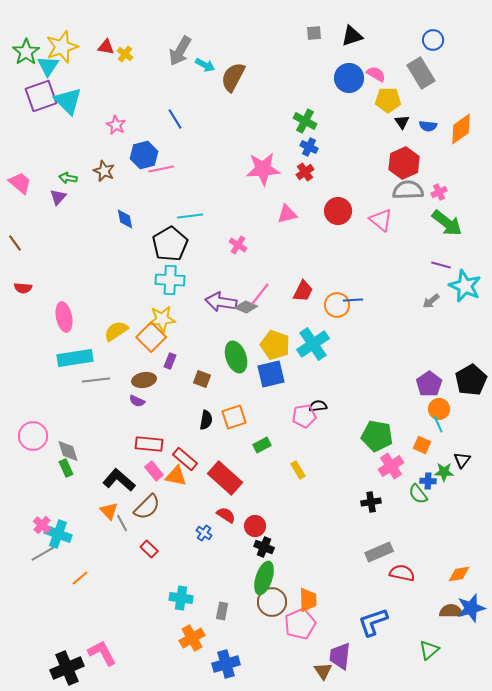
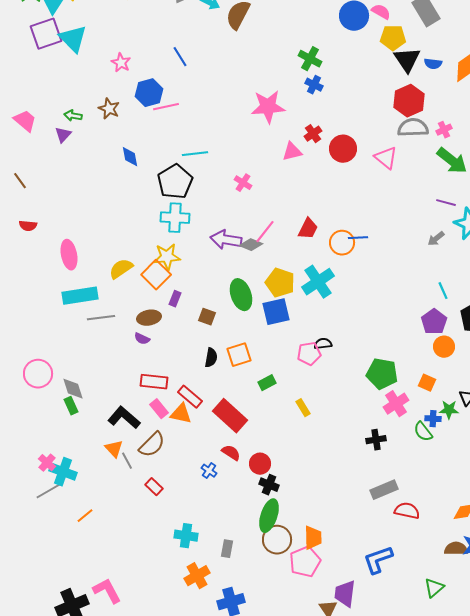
black triangle: (402, 122) -> (407, 60), size x1.8
red cross: (305, 172) -> (313, 134), moved
cyan line: (438, 424) -> (443, 291), moved

